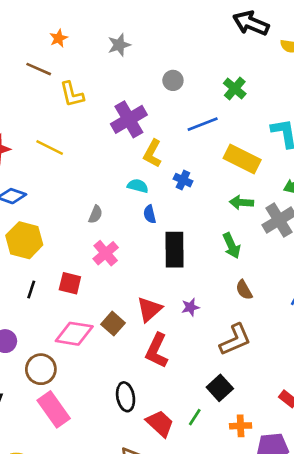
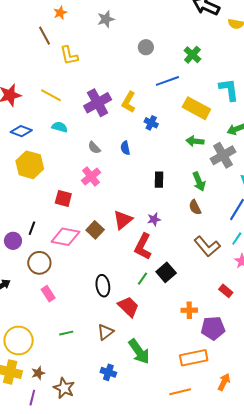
brown line: (39, 69) -> (44, 36), turned 36
purple cross: (129, 119) -> (98, 103), moved
cyan semicircle: (138, 186) -> (60, 127), moved
gray semicircle: (95, 214) -> (94, 148), moved, turned 112
green arrow: (232, 246) -> (199, 182), moved
black rectangle: (175, 250) -> (159, 180), moved, size x0.6
black line: (31, 289) -> (32, 228), moved
brown L-shape: (235, 340) -> (207, 246), moved, turned 72
red L-shape: (157, 351) -> (143, 247), moved
black square: (220, 388) -> (166, 272), moved
pink rectangle: (54, 409) -> (48, 294), size x0.6
green line: (195, 417) -> (143, 279), moved

